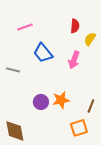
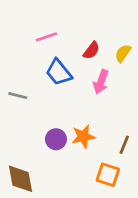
red semicircle: (75, 26) -> (91, 51), moved, turned 32
pink line: (25, 27) -> (46, 37), moved
orange square: (79, 128) -> (108, 175), turned 36

